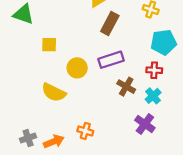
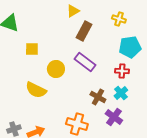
purple rectangle: (111, 60) -> (85, 62), turned 55
brown cross: (126, 87) -> (98, 97), moved
orange cross: (85, 131) -> (77, 124), moved, size x1.5

